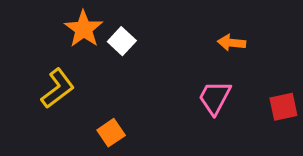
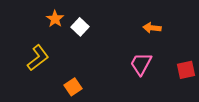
orange star: (84, 29) -> (55, 19), size x0.7

